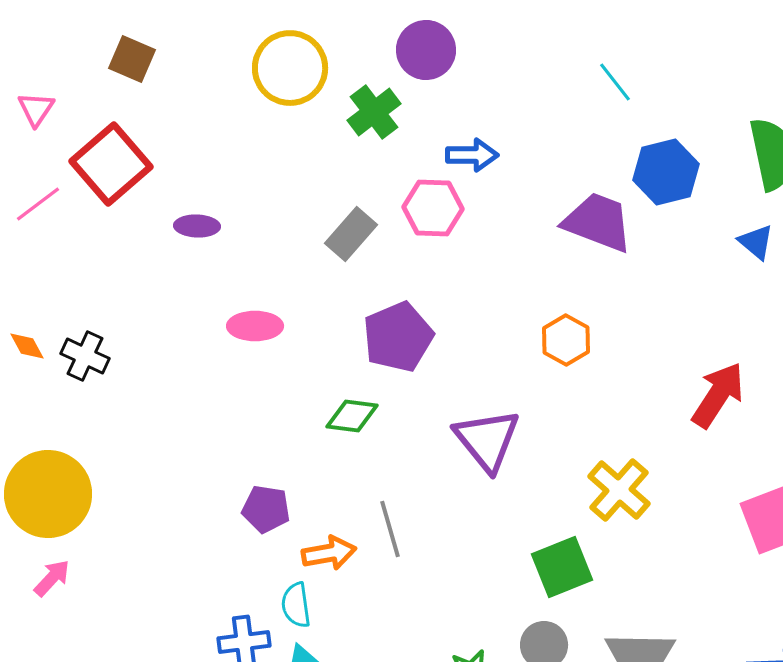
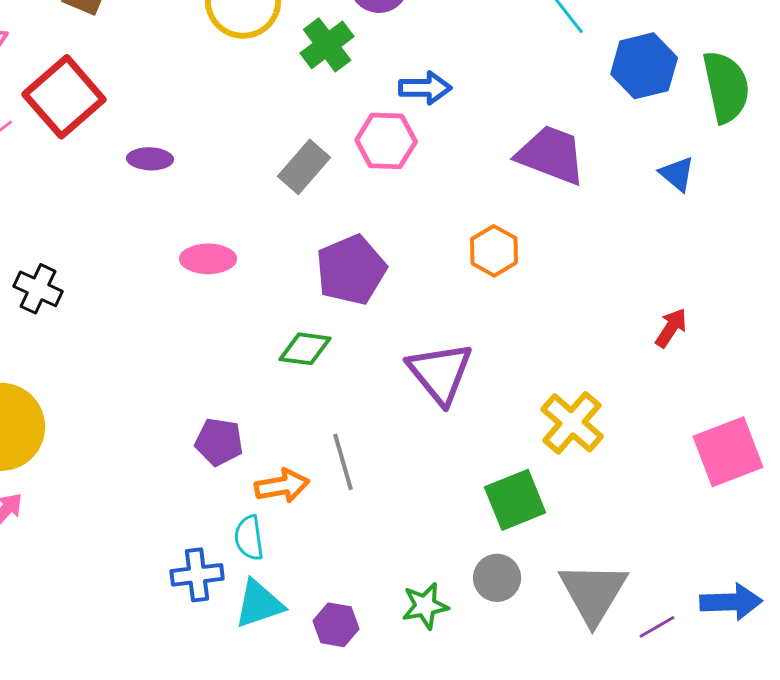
blue hexagon: (666, 172) -> (644, 66), moved
blue triangle: (756, 242) -> (677, 174), moved
orange hexagon: (566, 340) -> (494, 251), moved
red arrow: (718, 395) -> (671, 328), size x0.6

